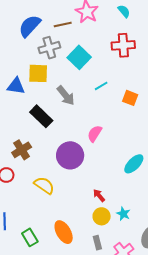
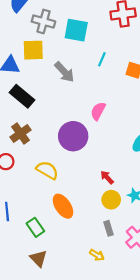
gray cross: (49, 48) -> (43, 21), turned 35
cyan square: (79, 57) -> (76, 30), turned -30
cyan line: (101, 86) -> (102, 59), turned -32
black rectangle: (41, 116) -> (22, 96), moved
orange ellipse: (64, 232) -> (63, 206), moved

